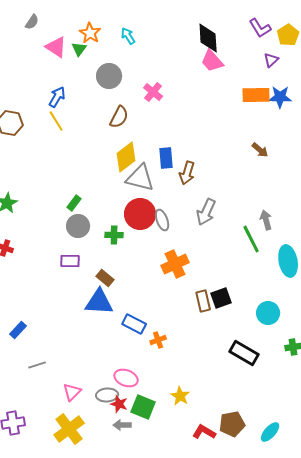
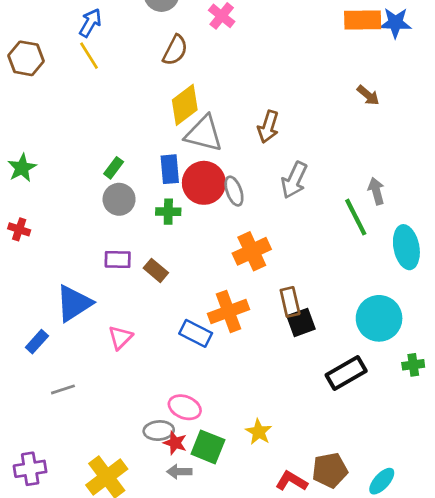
blue rectangle: (166, 158) -> (170, 169), moved
purple rectangle: (70, 261) -> (118, 259), moved
black square: (221, 298) -> (301, 322), moved
blue triangle: (99, 302) -> (74, 303), moved, turned -36
cyan circle: (268, 313) -> (379, 318), size x1.4
orange cross: (158, 340) -> (229, 311), moved, size x1.8
black rectangle: (244, 353) -> (346, 373), turned -60
pink triangle: (72, 392) -> (120, 337), moved

